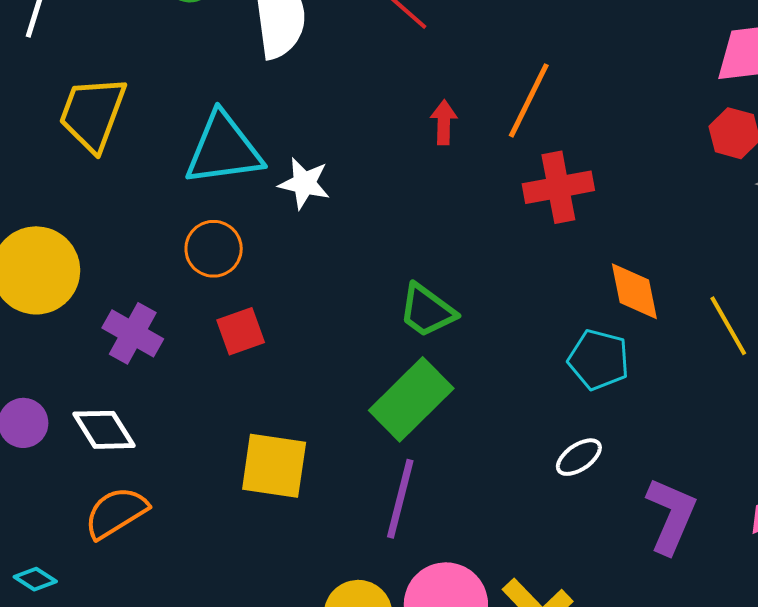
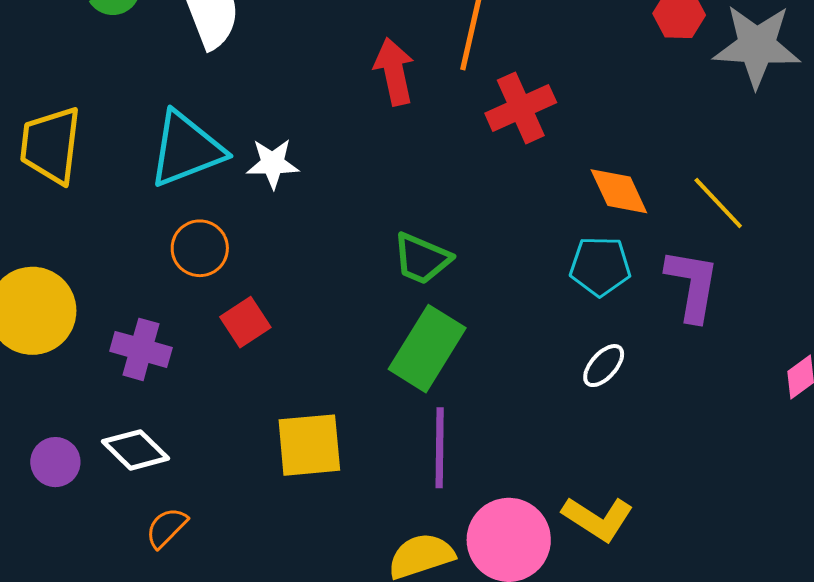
red arrow: (444, 122) -> (394, 72), size x1.5
orange semicircle: (116, 513) -> (167, 528), size x0.7
purple L-shape: (671, 516) -> (692, 285), moved

